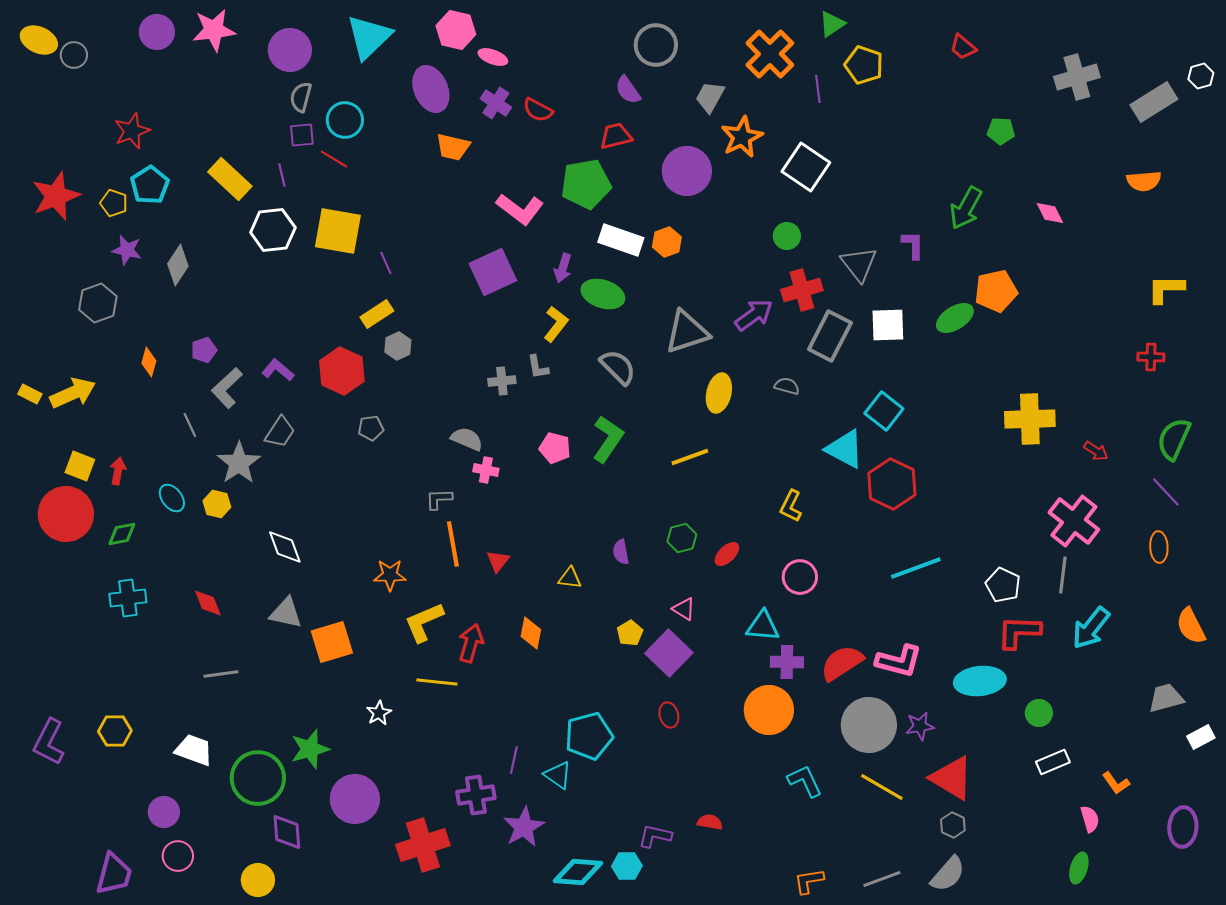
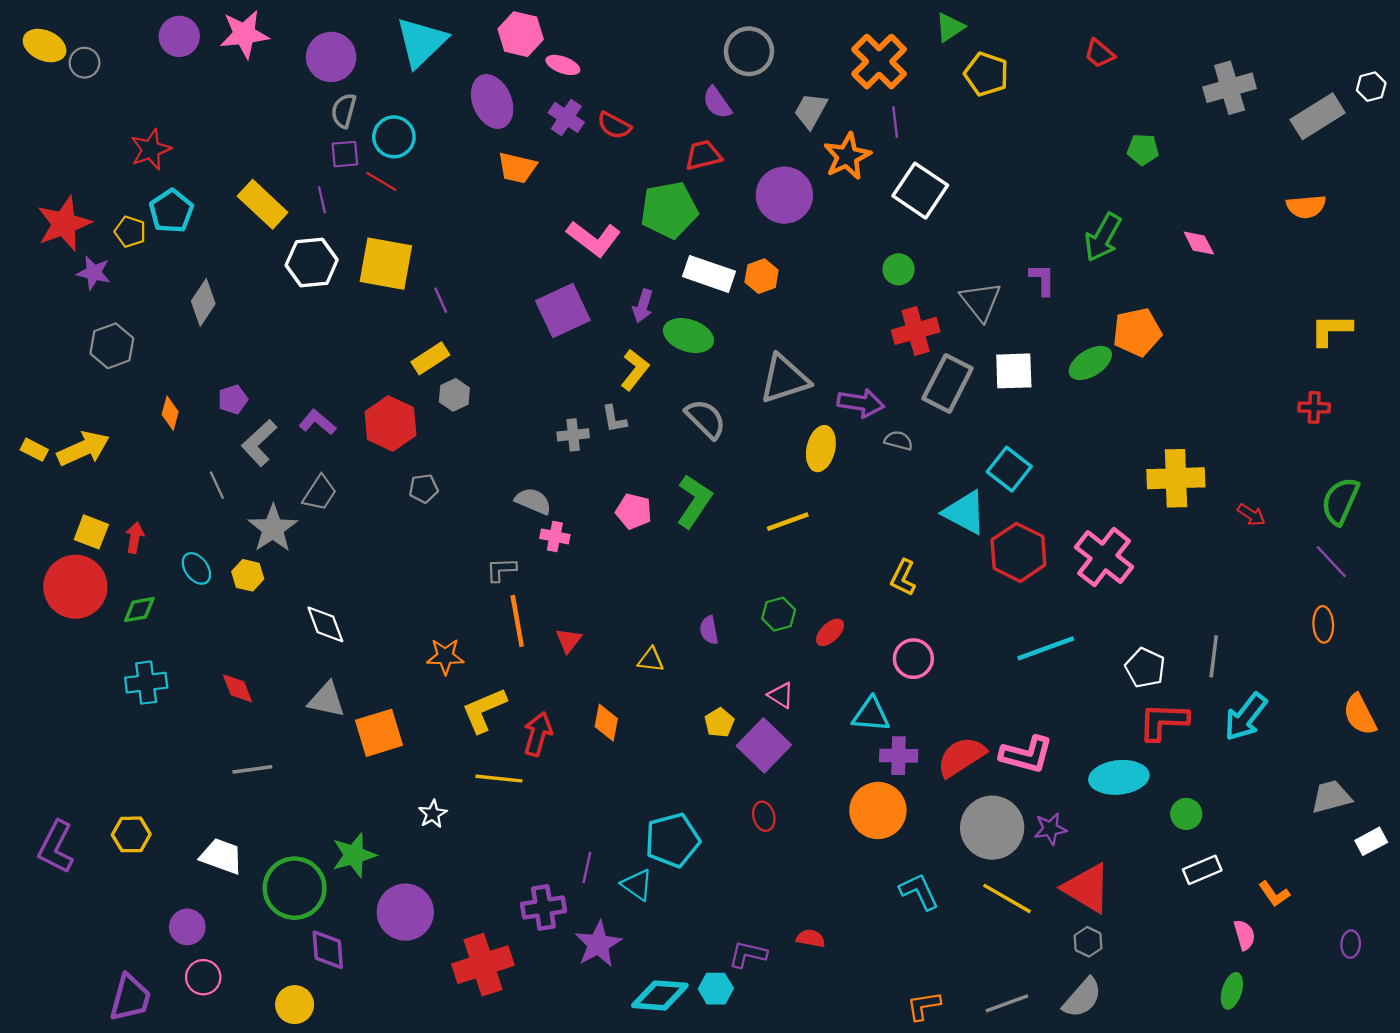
purple line: (818, 89) -> (895, 122), moved
purple star: (127, 250) -> (94, 273), moved
purple arrow: (754, 315) -> (861, 403), moved, turned 45
pink cross: (1074, 521) -> (1104, 557), moved
purple ellipse: (1183, 827) -> (1351, 944), size x0.6

